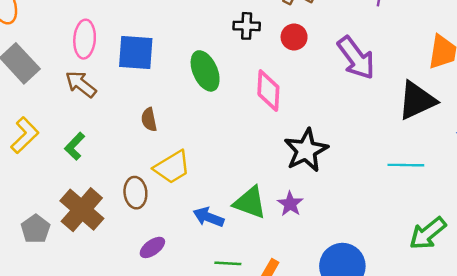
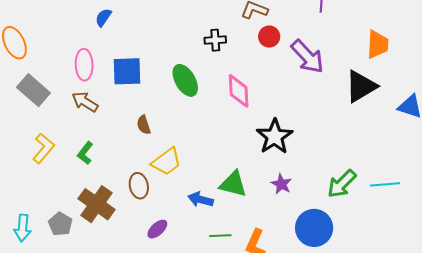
red circle: (294, 37) -> (269, 37), moved
cyan line: (406, 165) -> (385, 184), moved
purple star: (290, 204) -> (281, 184), moved
green arrow: (428, 233) -> (342, 184), moved

